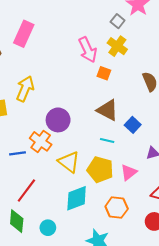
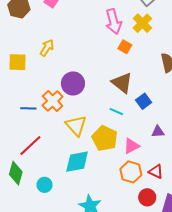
yellow arrow: (25, 89) -> (47, 48), size x0.7
orange hexagon: (117, 208) -> (131, 172), moved

